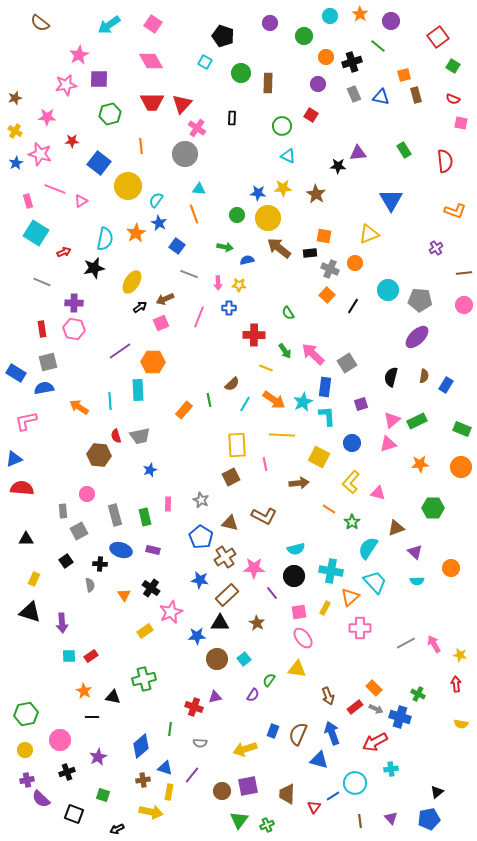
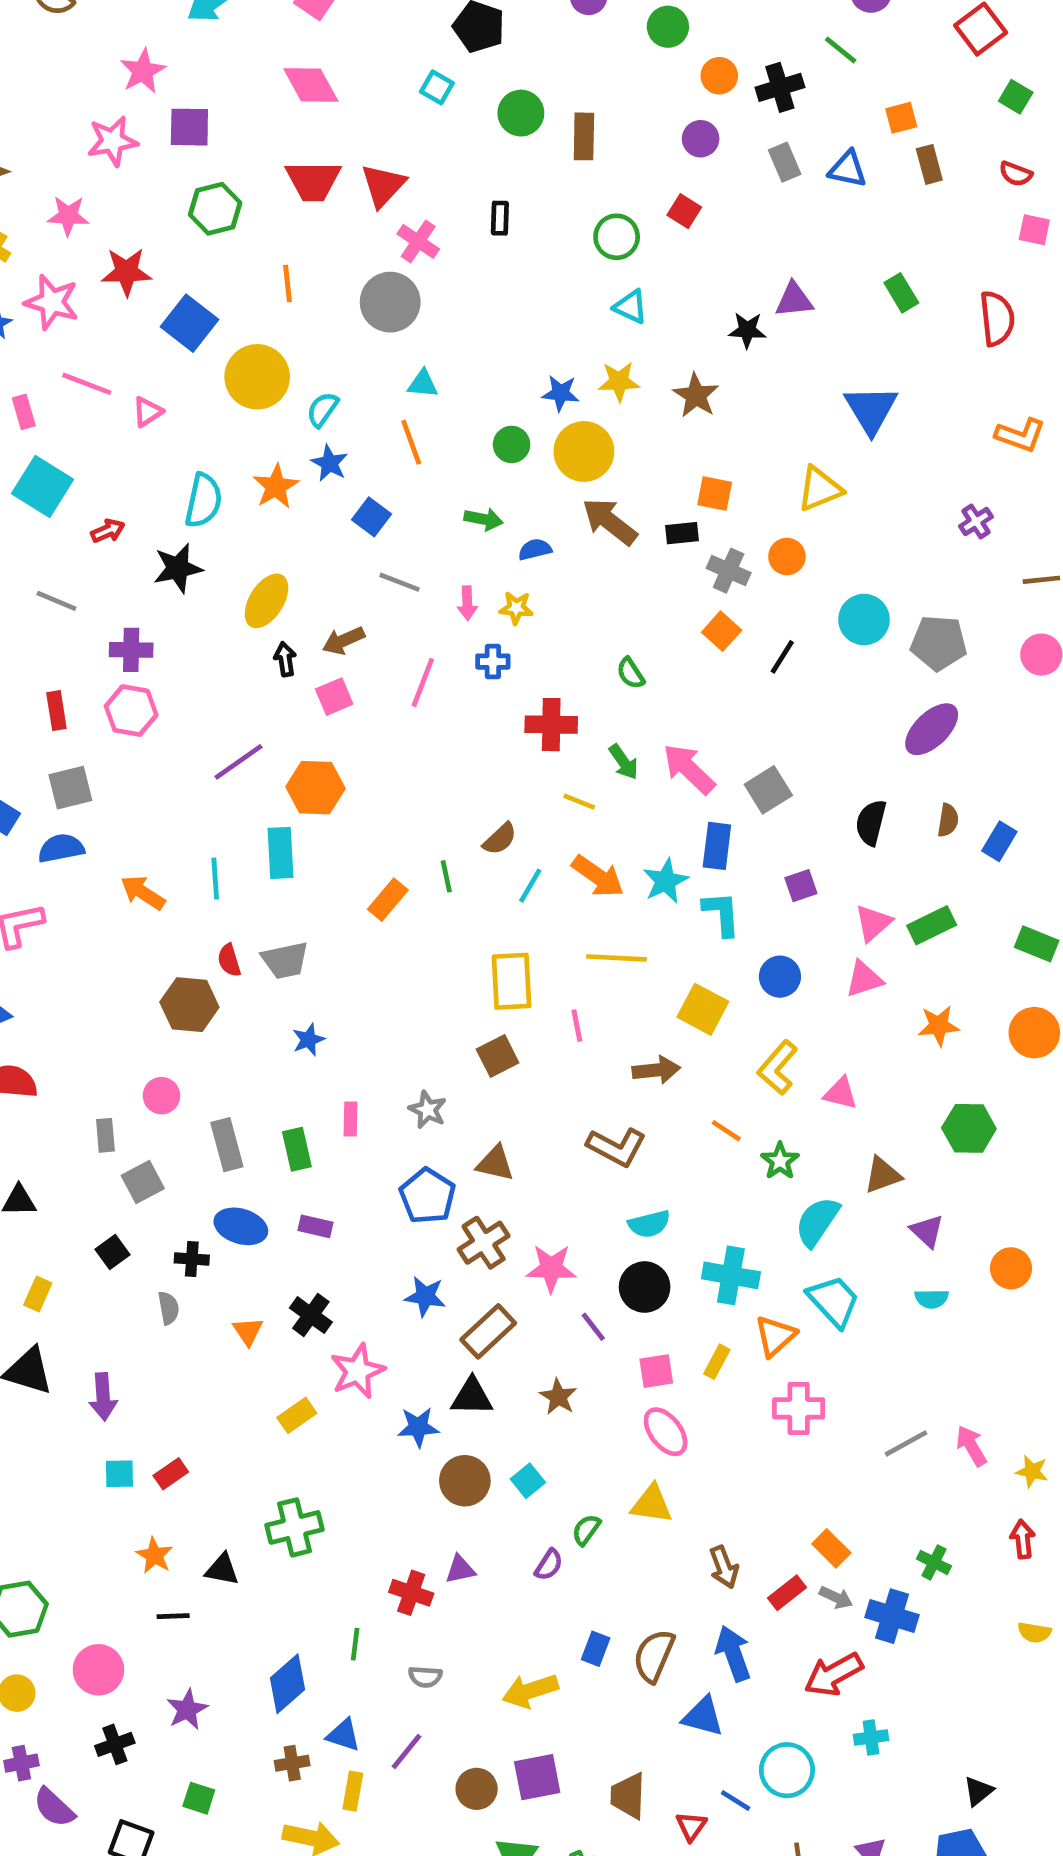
red star: (72, 141) -> (126, 272), size x1.5
black arrow: (140, 307) -> (285, 659), turned -64
brown L-shape: (264, 516) -> (617, 1147), moved
blue line: (333, 796) -> (736, 1800), turned 64

